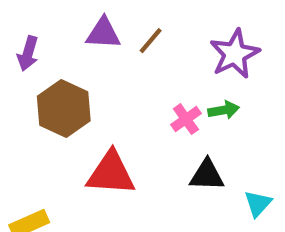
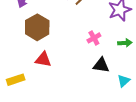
green arrow: (224, 110) -> (125, 43), moved
red triangle: (111, 173) -> (43, 59), moved, size x0.7

